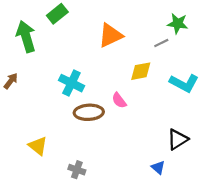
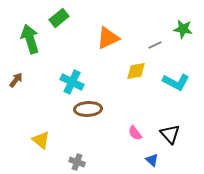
green star: (178, 23) -> (183, 29), moved
pink semicircle: (119, 100) -> (135, 133), moved
black triangle: (178, 139) -> (170, 134), turned -40

